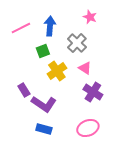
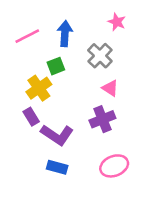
yellow cross: (57, 71) -> (39, 88), moved
purple cross: (93, 92) -> (102, 119), moved, turned 36

